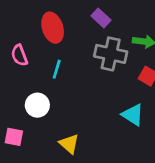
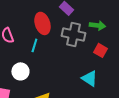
red ellipse: (53, 28) -> (42, 23), moved

